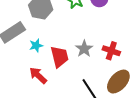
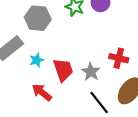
gray star: (84, 49) -> (91, 72), moved

